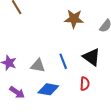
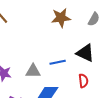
blue line: (63, 61) -> (58, 62), turned -70

